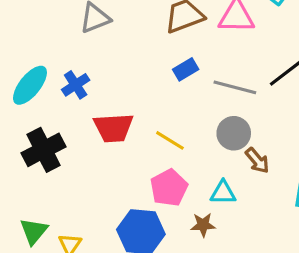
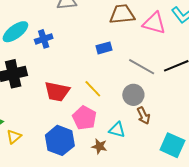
blue rectangle: (186, 69) -> (104, 48), moved
red trapezoid: (113, 128) -> (57, 92), moved
pink pentagon: (169, 188) -> (84, 118), turned -30

